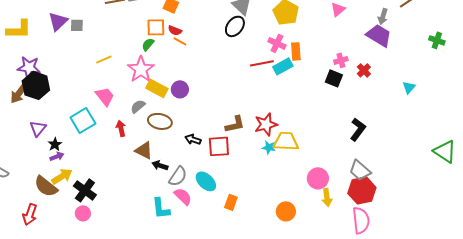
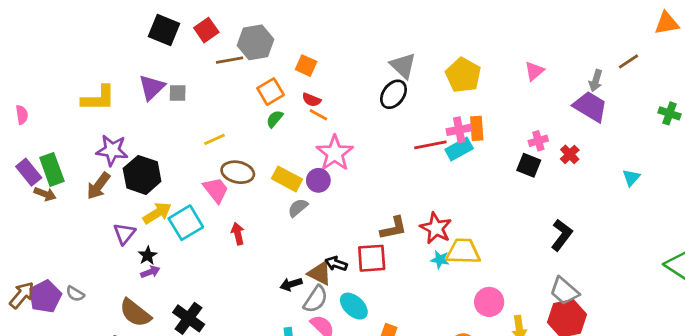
orange square: (156, 27) -> (271, 92), moved, turned -30
pink cross: (277, 43) -> (459, 130), moved, turned -36
pink star: (141, 69) -> (335, 153), moved
black hexagon: (36, 85) -> (142, 175), moved
gray semicircle: (138, 106) -> (298, 208), moved
brown ellipse: (160, 121) -> (238, 172), moved
red star: (266, 124) -> (436, 228), turned -30
black arrow: (193, 139) -> (336, 264), moved
brown triangle: (144, 150) -> (320, 273), moved
black arrow: (160, 165) -> (291, 284), turned -35
yellow arrow: (62, 176) -> (157, 213), moved
pink circle: (318, 178) -> (489, 302), moved

